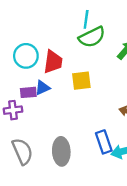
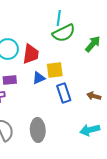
blue triangle: (42, 88) -> (39, 78), moved
blue rectangle: (104, 142) -> (64, 93), moved

